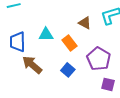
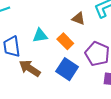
blue square: (68, 70) -> (67, 69), size x1.5

